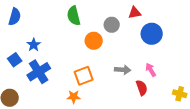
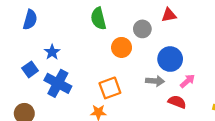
blue circle: (152, 34) -> (170, 59), moved
pink arrow: (151, 70) -> (187, 81), turned 80
blue cross: (39, 72) -> (58, 83), turned -30
red semicircle: (142, 88) -> (177, 102), turned -49

